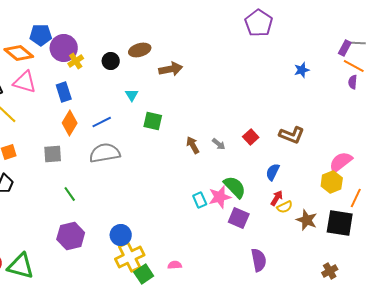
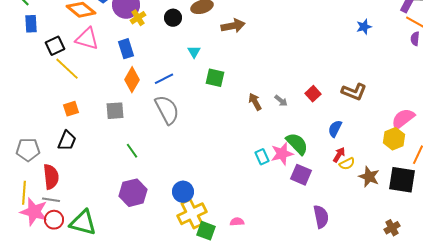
gray semicircle: (105, 153) -> (167, 110), turned 72
green square: (144, 274) -> (206, 231), turned -36

